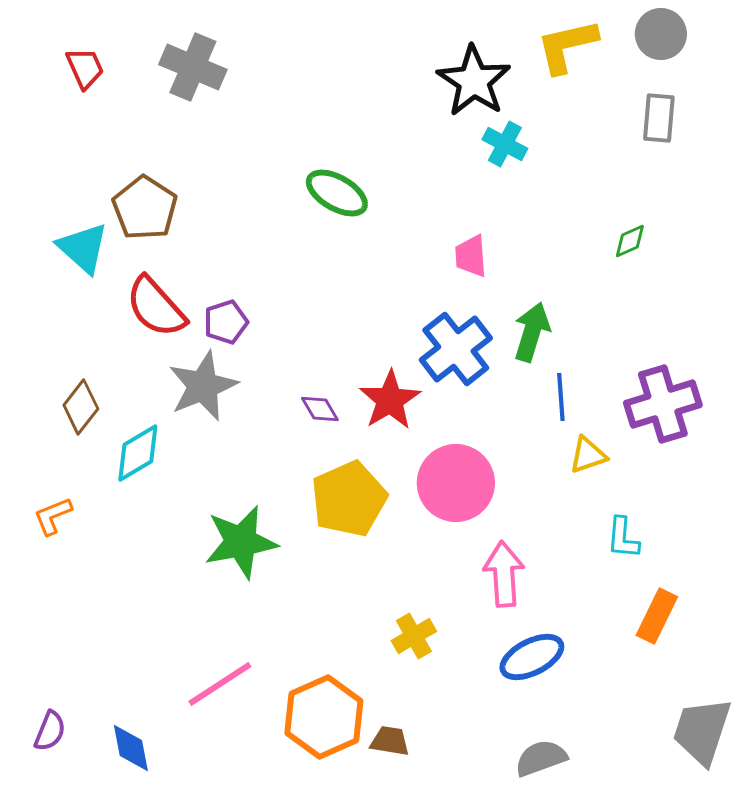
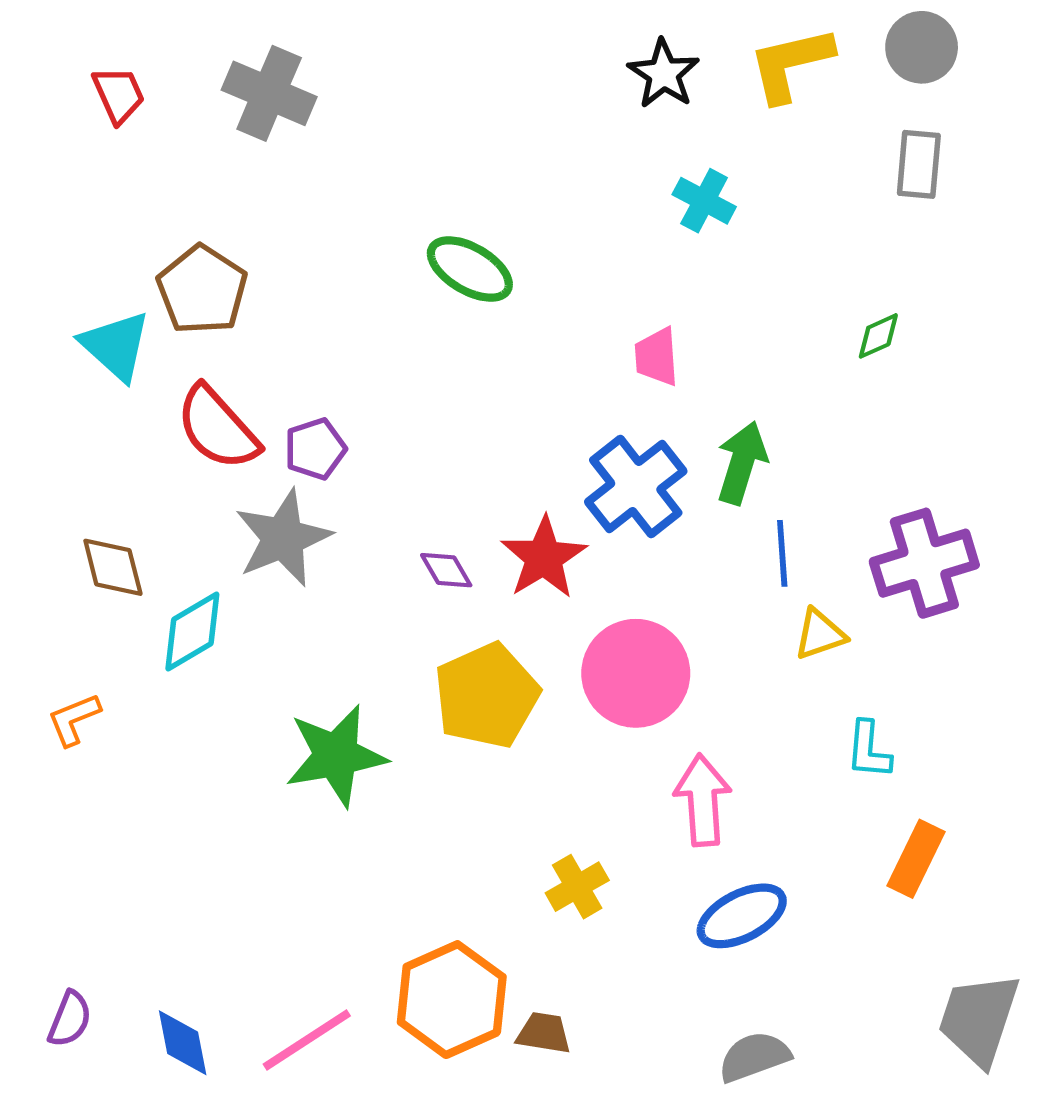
black star: (474, 81) -> (664, 74), moved, size x0.7
brown diamond: (81, 407) -> (113, 567), turned -52
pink line: (220, 684) -> (307, 1040), moved

